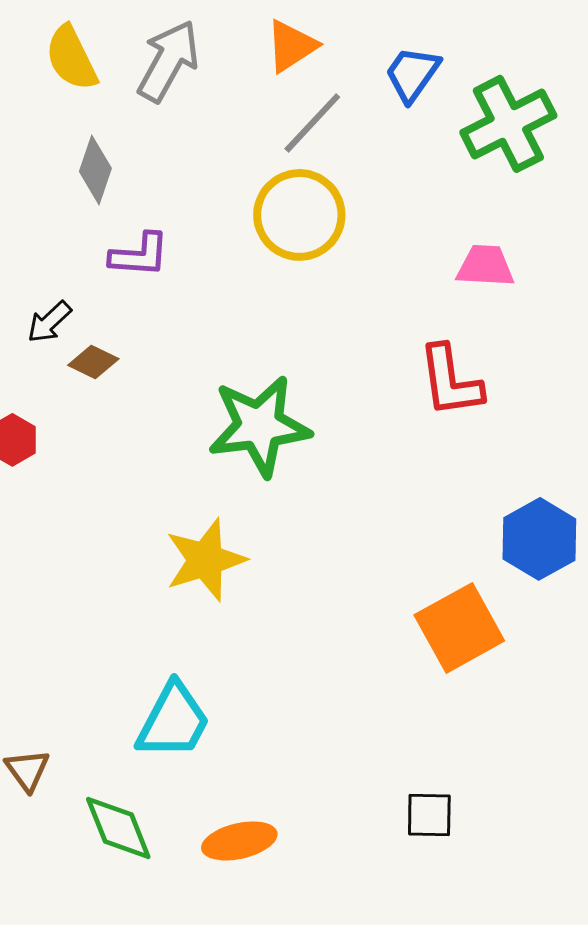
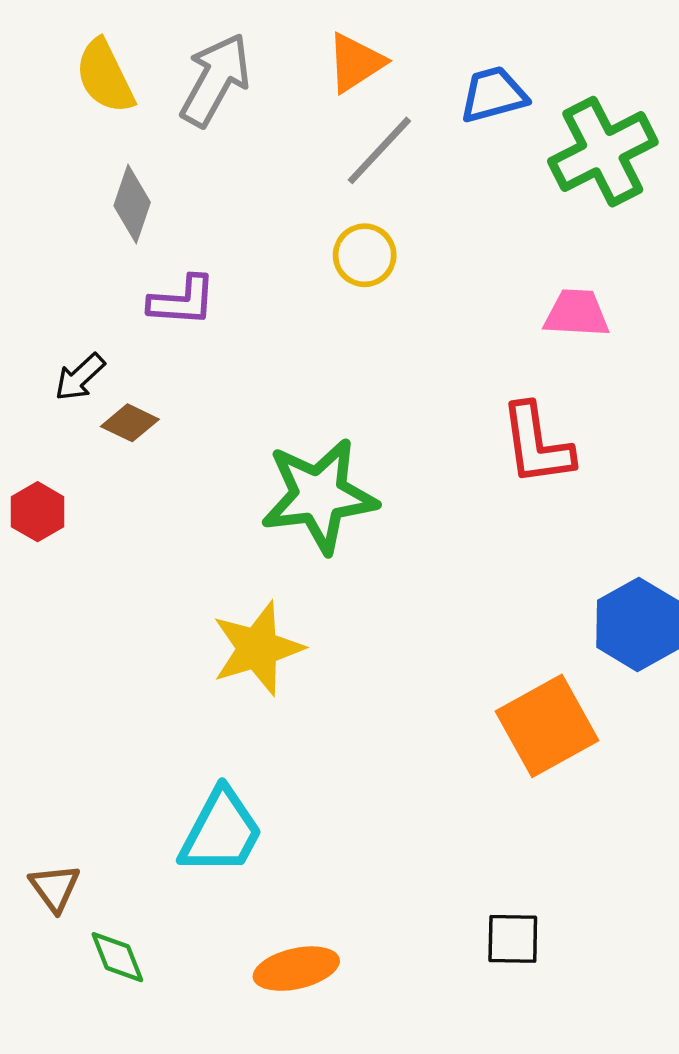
blue trapezoid: (412, 74) -> (493, 95), turned 40
yellow circle: (299, 215) -> (365, 255), size x0.6
green diamond: (118, 828) -> (117, 957), moved, size x0.7

